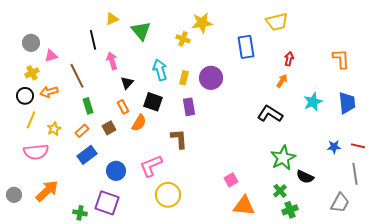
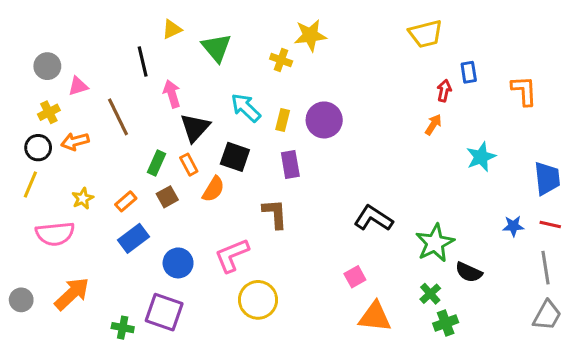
blue rectangle: (246, 47) -> (469, 72), moved, size x0.6
cyan arrow: (160, 70) -> (246, 108), turned -30
black triangle: (127, 83) -> (195, 128), size x1.5
blue trapezoid: (347, 103) -> (547, 178), moved
green rectangle: (88, 106) -> (157, 163), moved, turned 42
black L-shape: (270, 114) -> (373, 218), moved
yellow line: (31, 120) -> (30, 185), moved
gray trapezoid: (340, 203) -> (547, 315), moved

